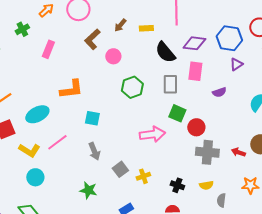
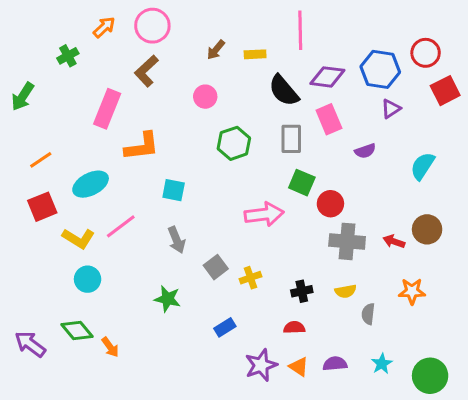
brown L-shape: (92, 39) -> (146, 71), moved
pink rectangle: (48, 49) -> (107, 109), moved, size x1.4
pink rectangle: (195, 71) -> (329, 119), turned -30
black cross: (177, 185) -> (302, 291), turned -32

